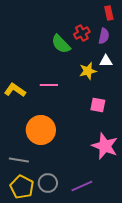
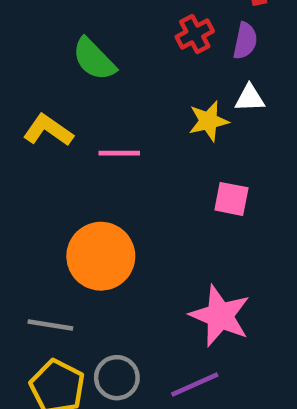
green semicircle: (61, 44) -> (94, 59), moved
yellow L-shape: (15, 90) -> (48, 130), moved
pink star: (105, 146) -> (220, 316), moved

